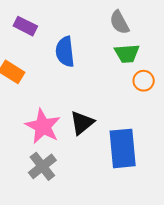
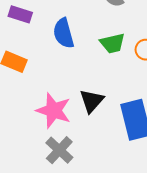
green trapezoid: (127, 53) -> (112, 43), moved

